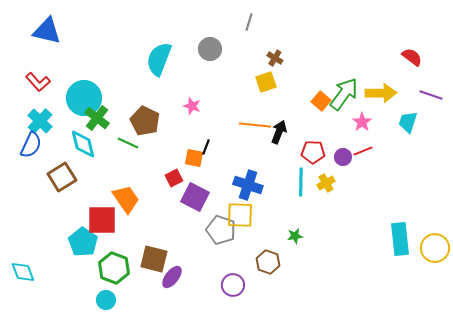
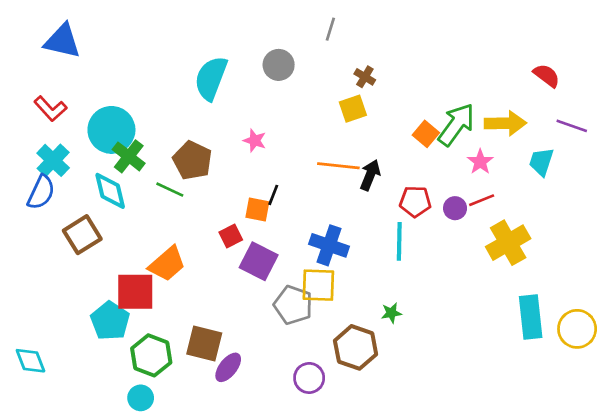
yellow cross: (326, 183) -> (508, 243), moved, size x1.8
orange trapezoid: (126, 199) -> (167, 264), turned 84
brown hexagon: (268, 262) -> (356, 347), size x1.4

